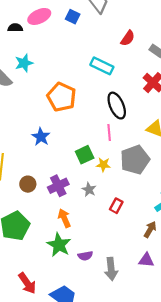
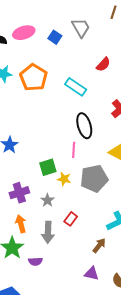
orange pentagon: (62, 97) -> (34, 77), moved
gray arrow: (111, 269) -> (48, 232), moved

